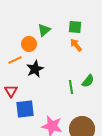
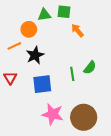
green square: (75, 27) -> (64, 12), moved
green triangle: (44, 30) -> (44, 15), turned 32
blue square: (25, 109) -> (42, 84), moved

